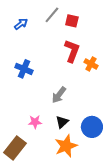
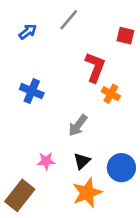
red square: (72, 21) -> (125, 36), moved
orange cross: (91, 64) -> (111, 94), moved

